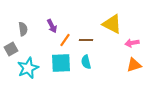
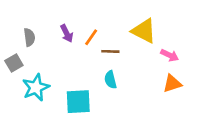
orange line: (65, 40) -> (91, 37), moved
pink arrow: (132, 43) -> (170, 55), turned -144
cyan square: (61, 63) -> (78, 102), moved

